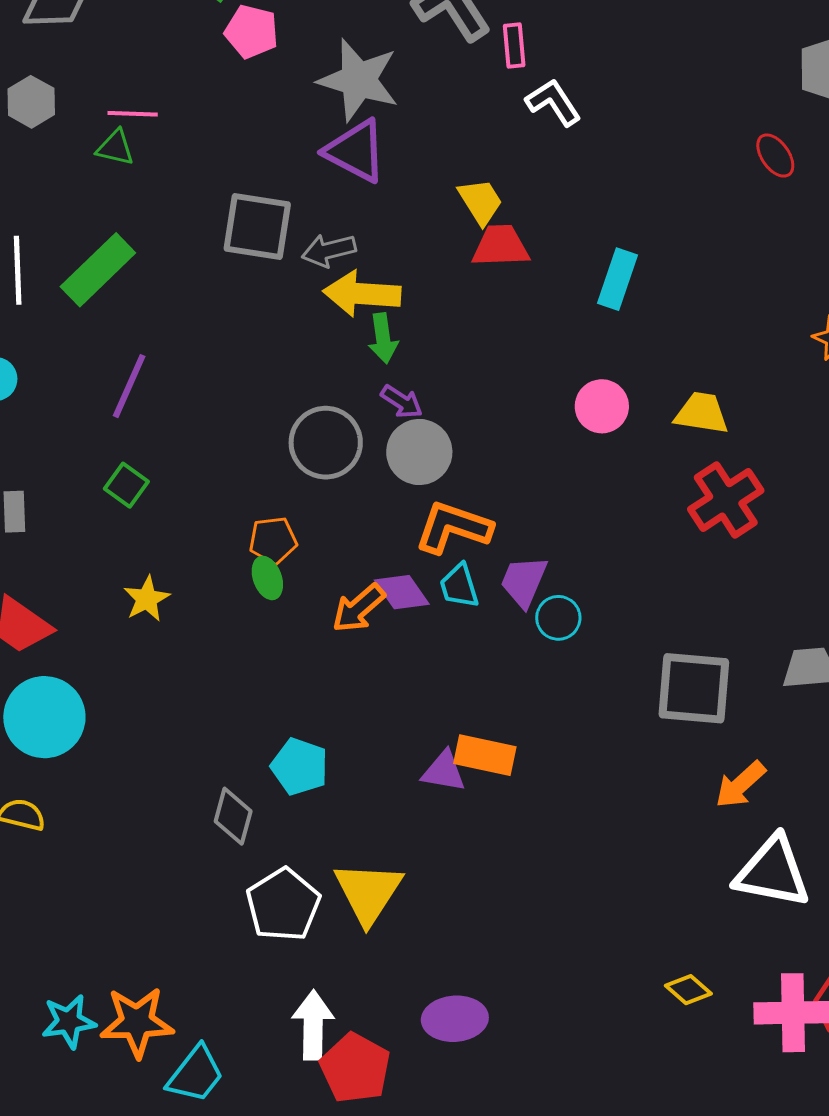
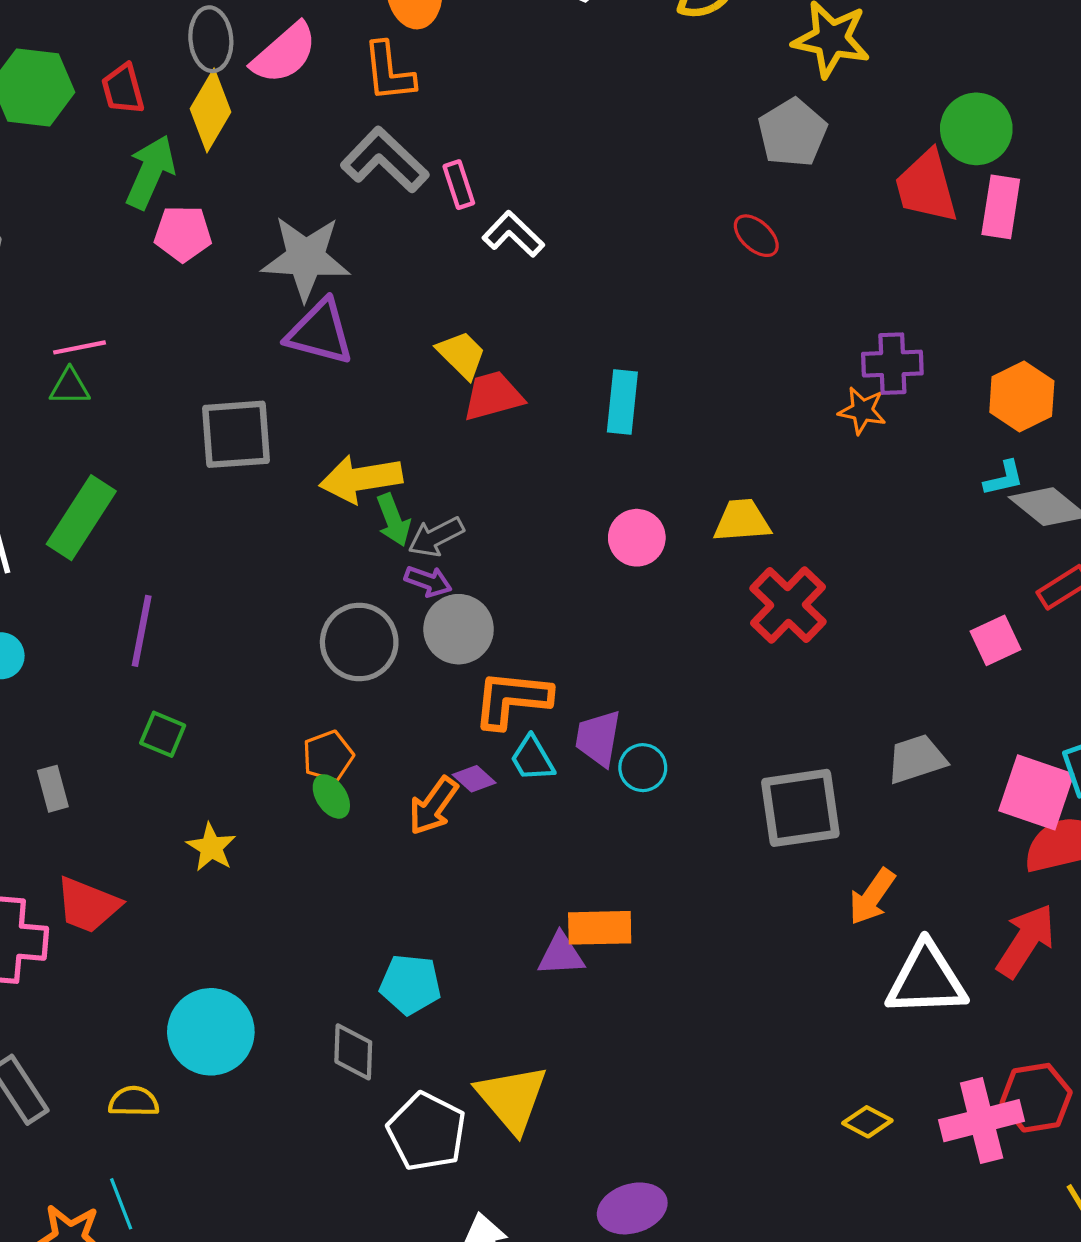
gray arrow: (329, 250) -> (436, 537), moved
purple diamond: (402, 592) -> (474, 779), size x0.7
cyan circle: (44, 717) -> (211, 1032), moved

